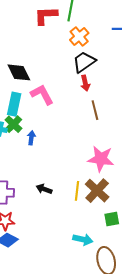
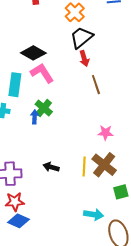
black diamond: (19, 72) -> (33, 53), moved, turned -30
green cross: (13, 124) -> (44, 108), moved
pink star: (101, 159) -> (105, 133), size x0.6

